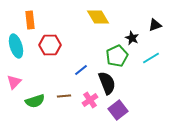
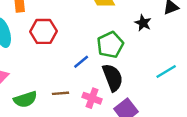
green pentagon: (117, 56) -> (110, 45), moved
cyan line: (151, 58) -> (166, 71), moved
pink cross: (90, 100) -> (92, 98), turned -35

